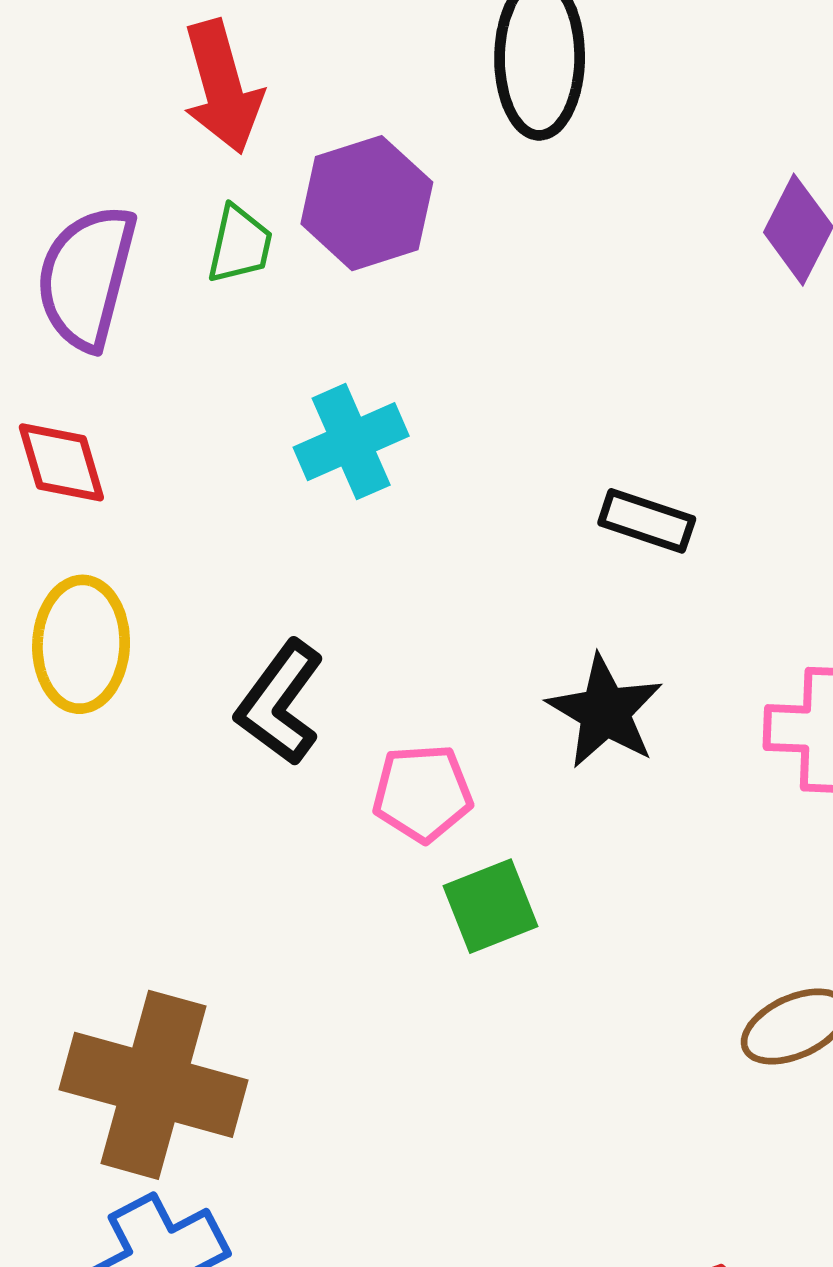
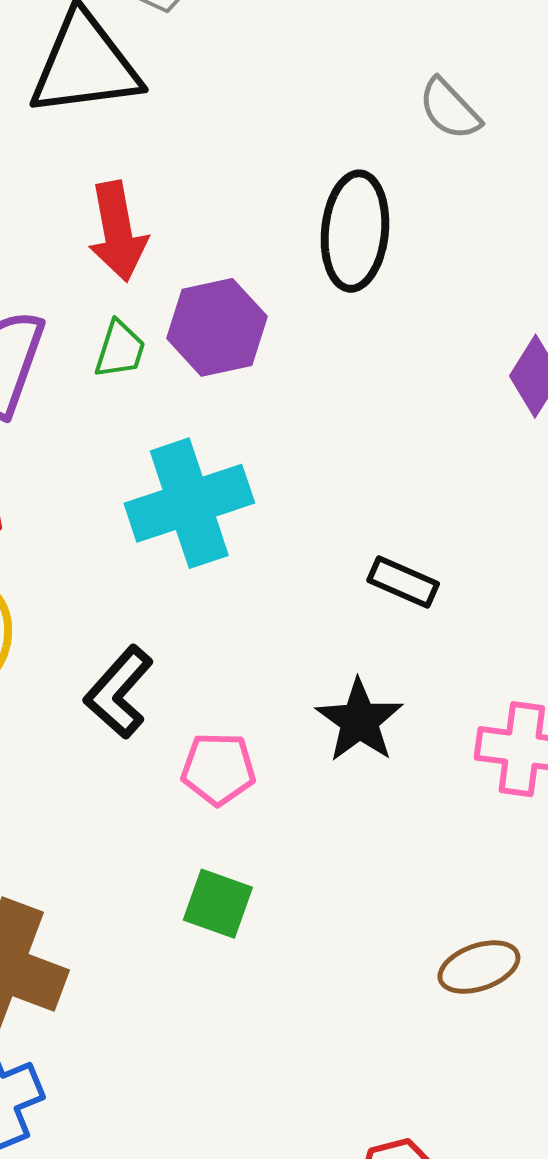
cyan cross: (351, 442) -> (189, 503), size x1.5
green square: (490, 906) -> (218, 904), moved, turned 36

